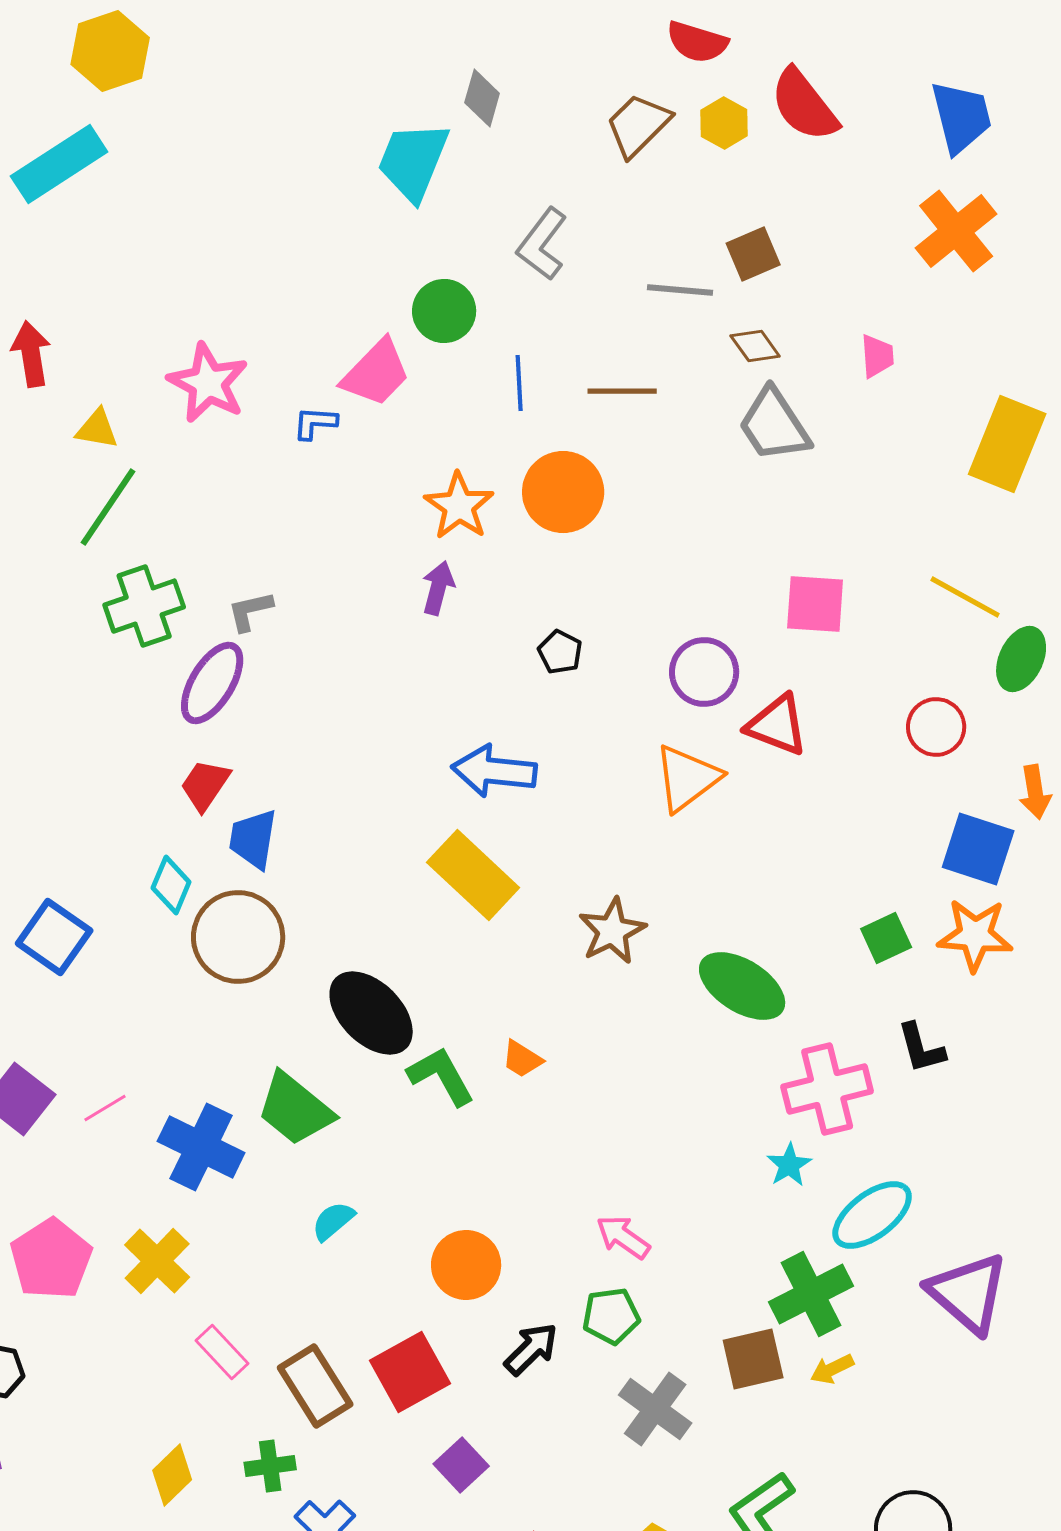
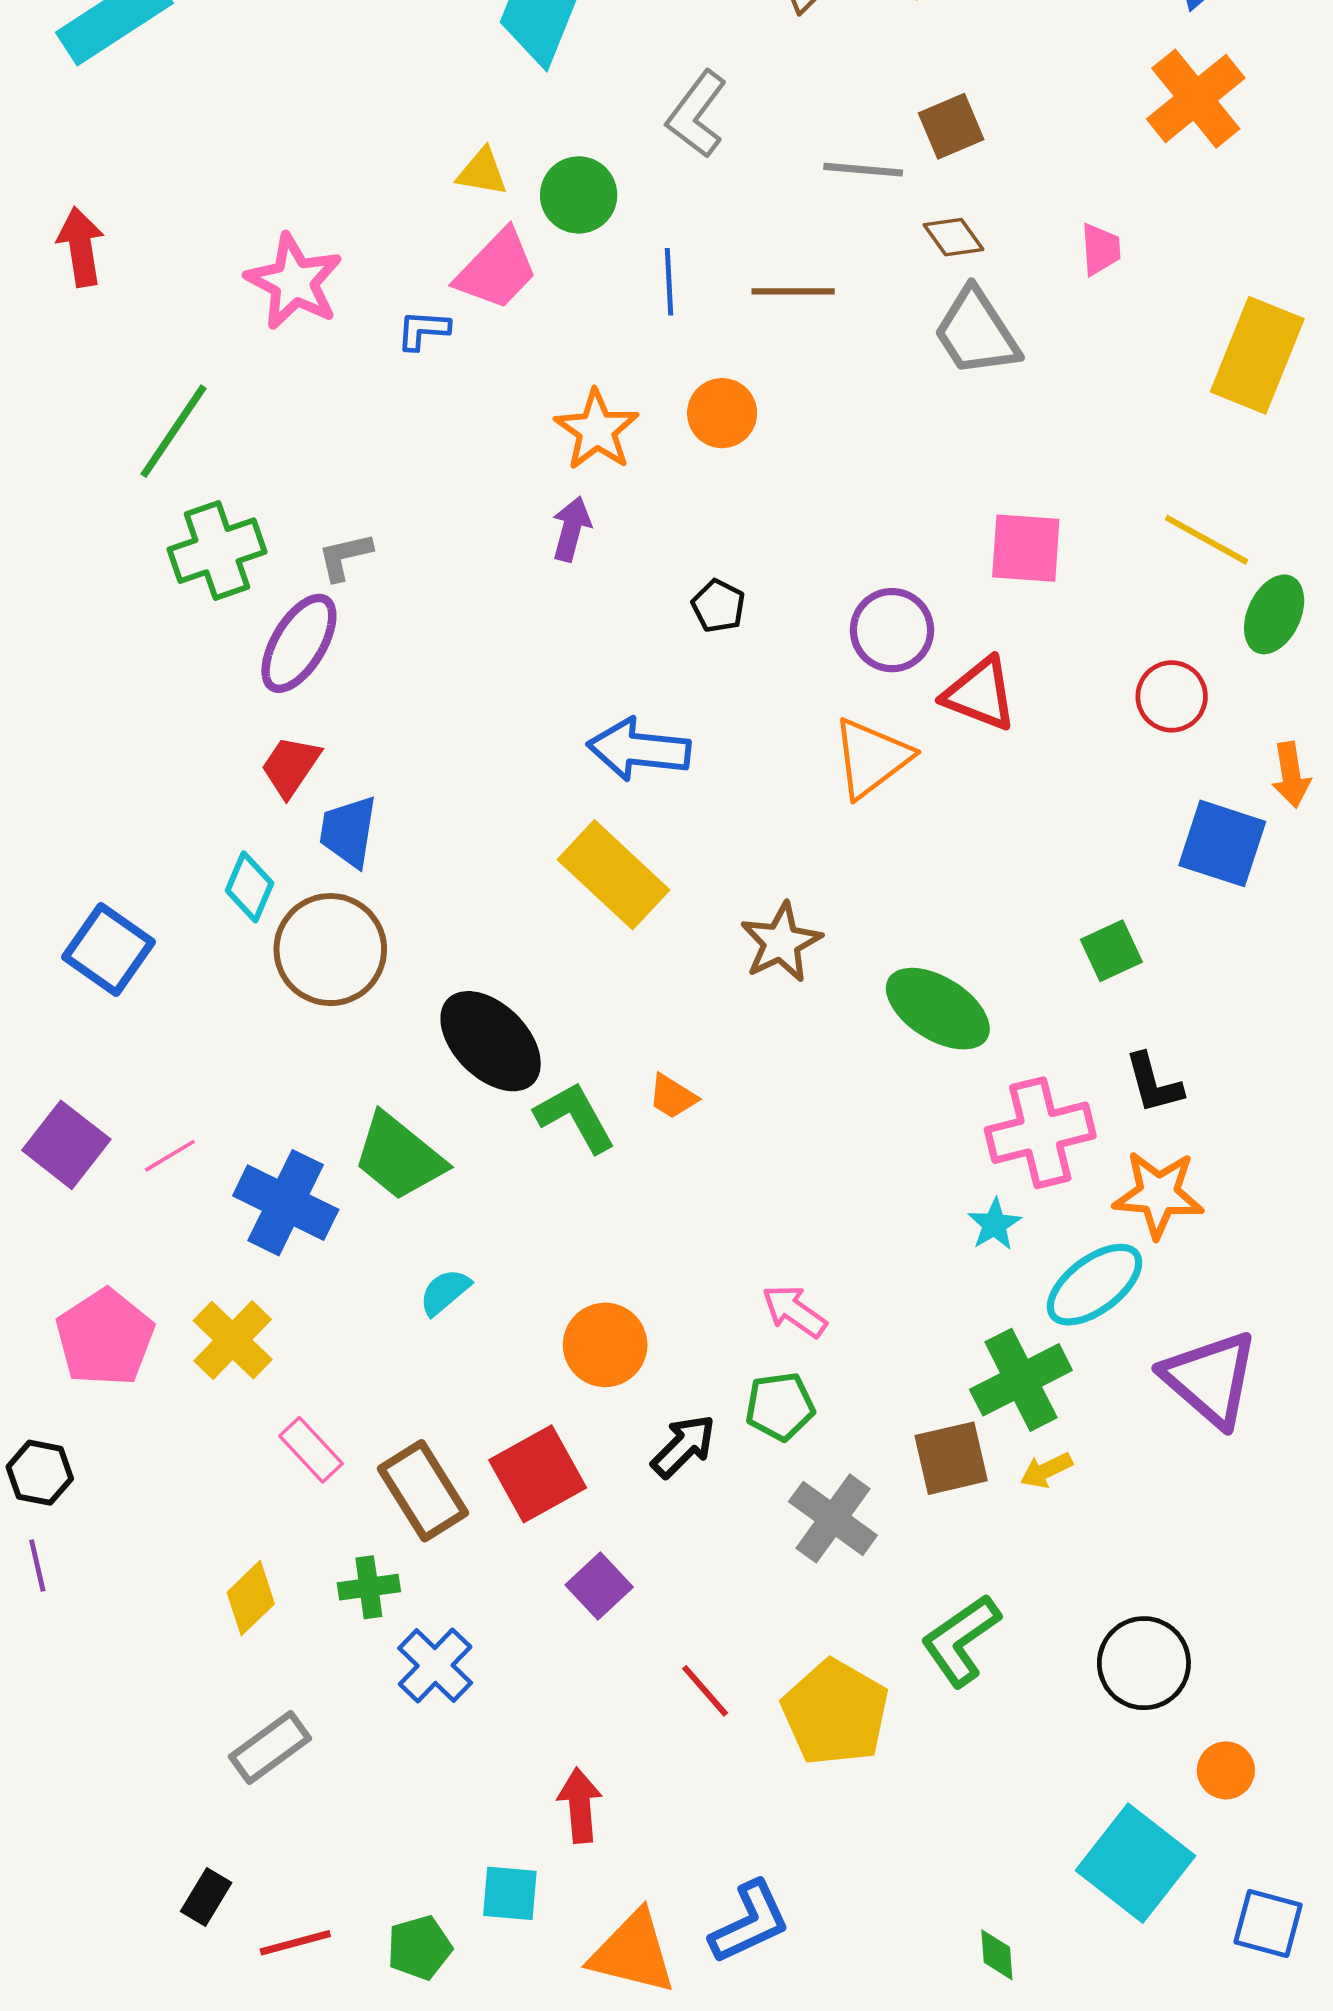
yellow triangle: (97, 429) -> (482, 172), moved
orange circle: (563, 492) -> (722, 413), size x0.7
orange star: (975, 935) -> (1158, 1194), moved

